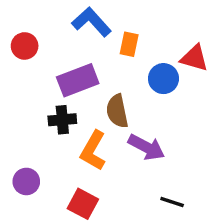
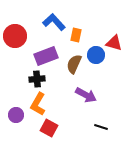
red circle: (25, 46) -> (15, 36), size x1.5
brown semicircle: (117, 111) -> (74, 64), moved, turned 36
orange L-shape: (93, 151) -> (38, 104), moved

